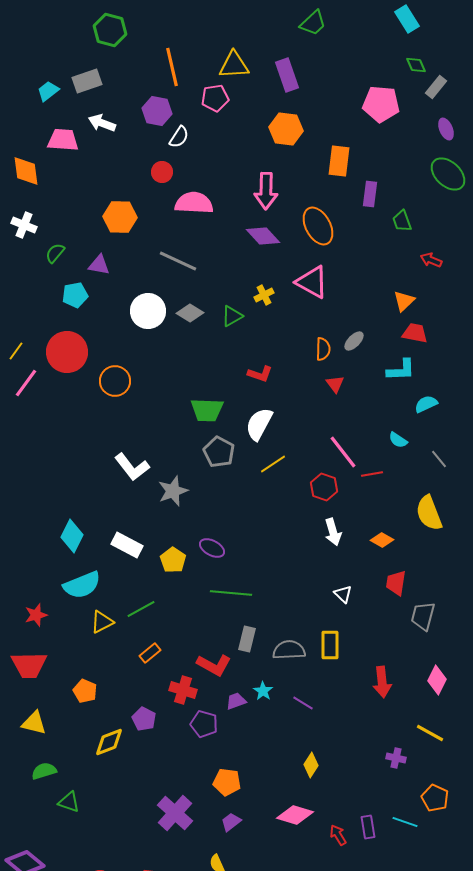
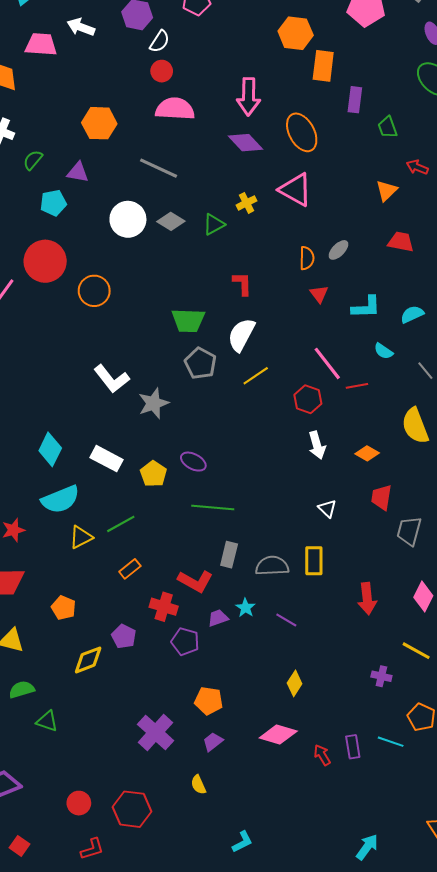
orange hexagon: (286, 129) -> (296, 33), moved
red circle: (162, 172) -> (162, 71), moved
orange triangle: (404, 301) -> (387, 191), moved
cyan L-shape: (401, 370) -> (366, 307), moved
red L-shape: (260, 374) -> (242, 284), turned -110

